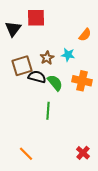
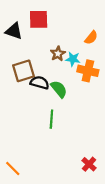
black triangle: (13, 29) -> (14, 31), turned -48
brown star: (47, 58) -> (58, 54), moved
orange cross: (82, 81) -> (88, 71), moved
orange line: (26, 154) -> (13, 169), moved

